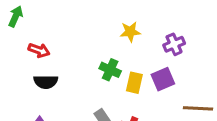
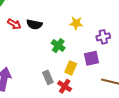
black semicircle: (46, 82) -> (34, 24), moved
yellow rectangle: (134, 83) -> (71, 68), moved

